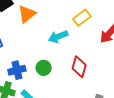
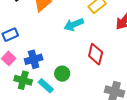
green circle: (44, 68) -> (62, 74), moved

